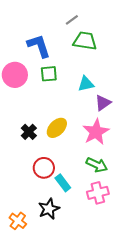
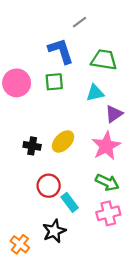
green trapezoid: (85, 41) -> (104, 60), moved
blue L-shape: (39, 46) -> (61, 51), moved
black cross: (29, 132) -> (32, 146), turned -35

